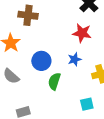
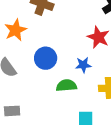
green semicircle: (54, 81) -> (66, 85), moved, turned 54

